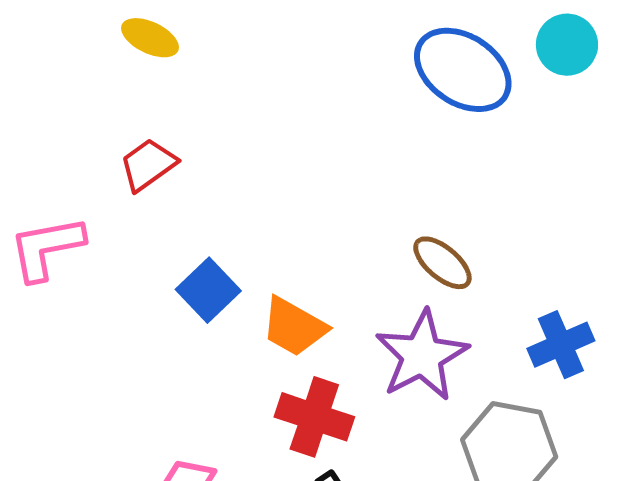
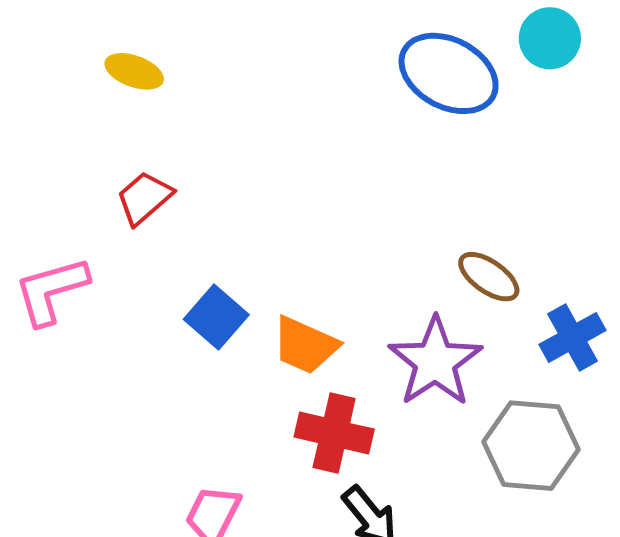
brown ellipse: (442, 263) -> (489, 277), moved

